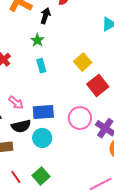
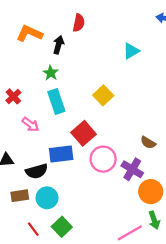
cyan rectangle: (41, 66) -> (56, 102), size x1.5
red square: (98, 85) -> (84, 133), moved
pink arrow: (16, 103) -> (30, 124), moved
cyan circle: (42, 138) -> (47, 198), moved

